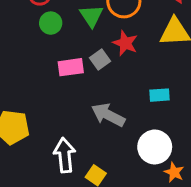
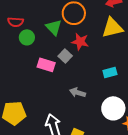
pink rectangle: (71, 67) -> (46, 65), turned 36
gray arrow: (108, 115) -> (78, 93), size x0.7

